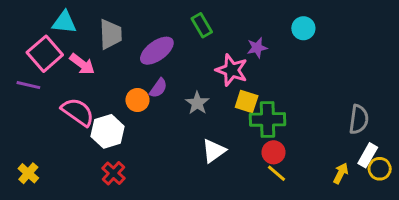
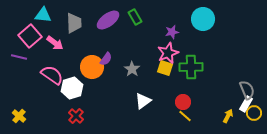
cyan circle: (303, 28) -> (203, 19), size x1.5
purple ellipse: (157, 51) -> (108, 20), moved
pink star: (232, 70) -> (168, 53), moved, turned 30
orange circle: (137, 100) -> (92, 67), size x1.5
green cross: (268, 119) -> (191, 67), moved
gray semicircle: (359, 119) -> (247, 90), moved, turned -30

